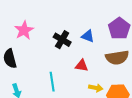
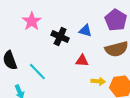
pink star: (24, 30) -> (32, 21), moved
cyan line: (52, 82) -> (37, 72), moved, turned -30

